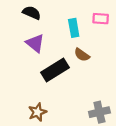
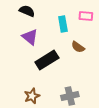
brown semicircle: (82, 55) -> (78, 47), moved
gray cross: (99, 112) -> (70, 96), moved

